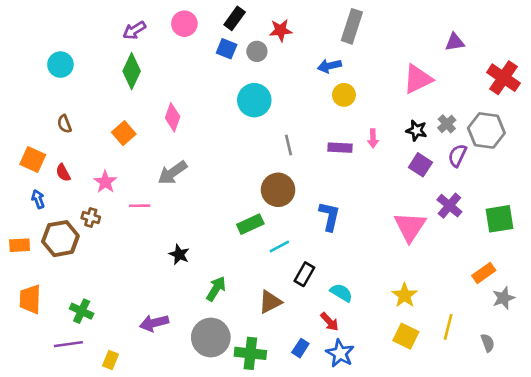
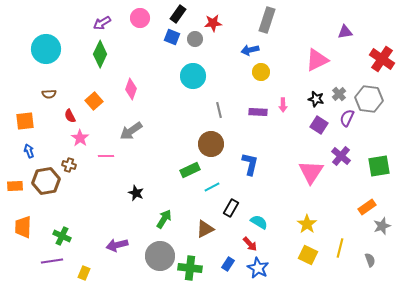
cyan circle: (60, 65) -> (46, 49), size x1.5
brown semicircle: (64, 124) -> (49, 94), turned -72
orange square: (33, 159) -> (25, 121), turned -30
red semicircle: (63, 173) -> (70, 116), moved

